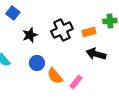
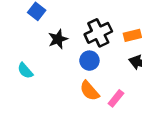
blue circle: (37, 63) -> (89, 61), moved

